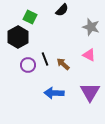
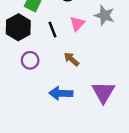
pink triangle: (89, 55) -> (77, 24), moved, turned 48
black line: (45, 59) -> (53, 30), moved

